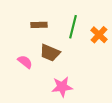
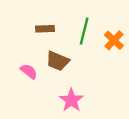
pink star: (62, 87) -> (71, 100), turned -30

